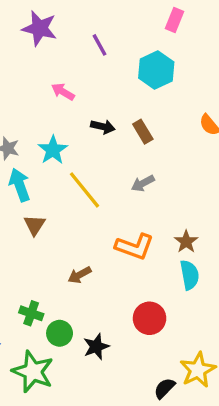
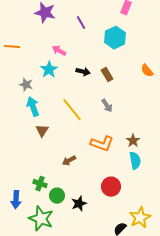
cyan star: (53, 150) -> (49, 70), moved
gray arrow: (143, 183) -> (107, 106), turned -96

